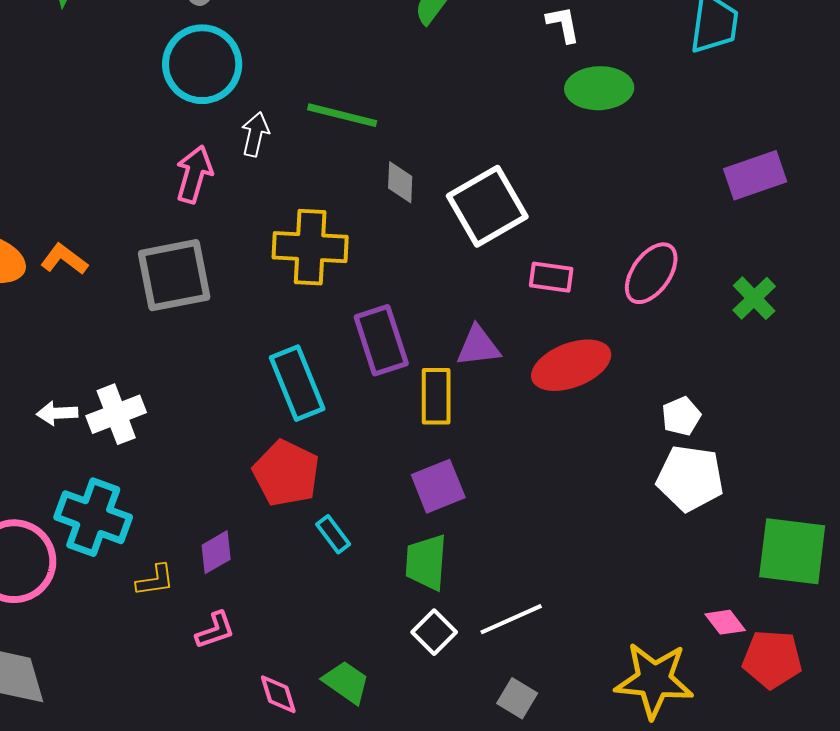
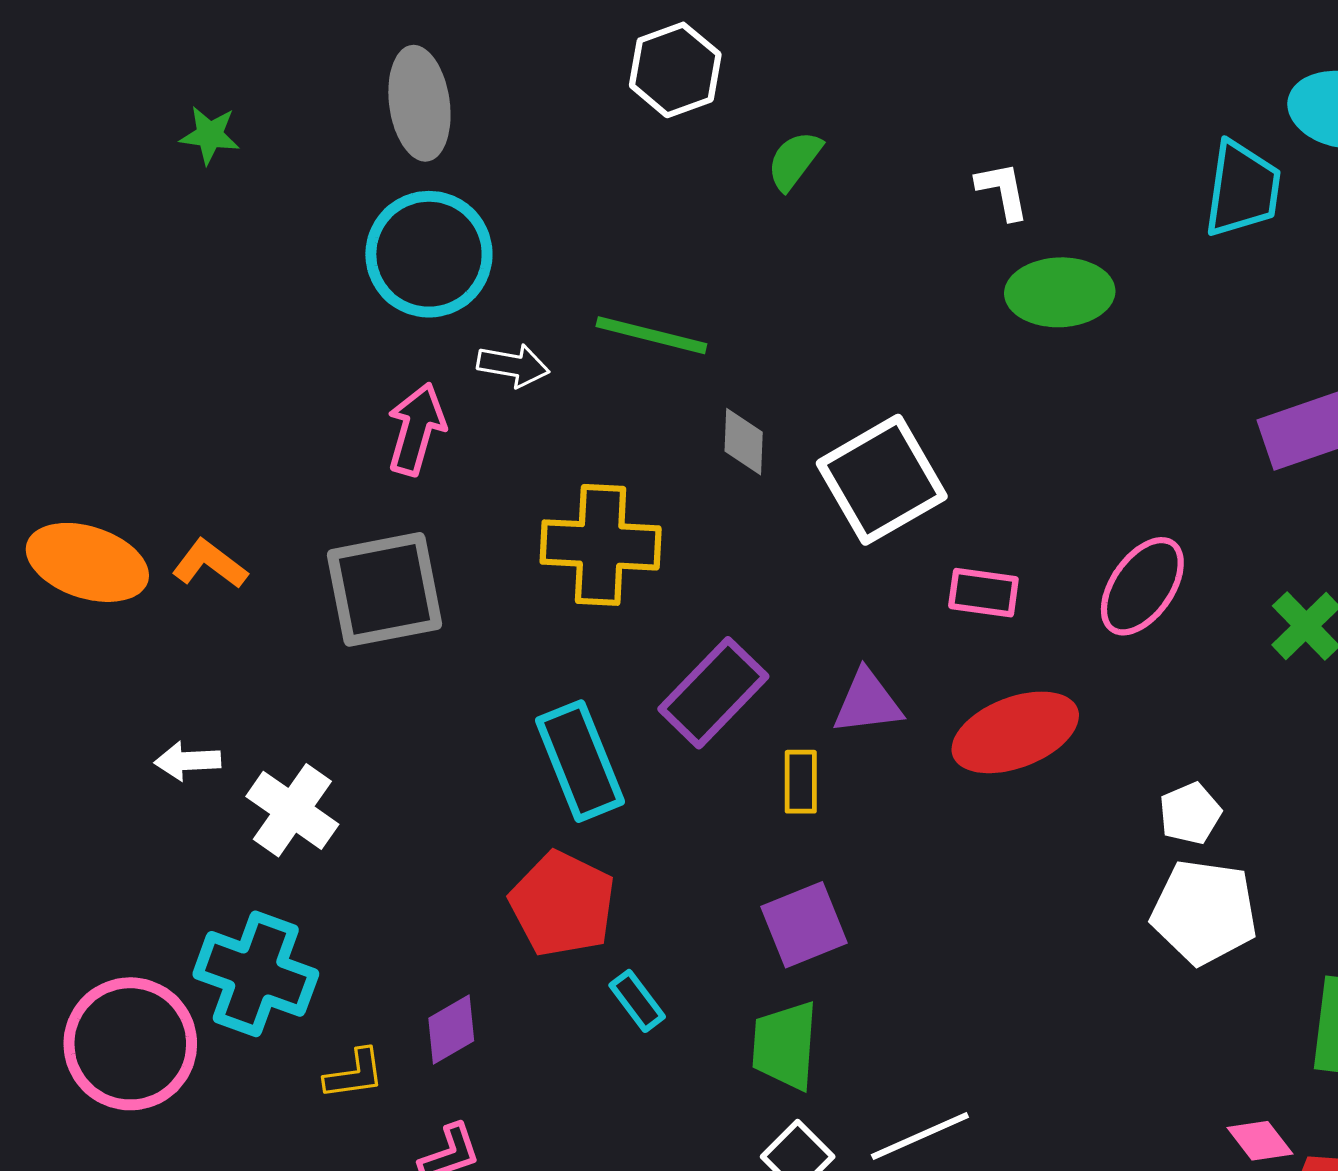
white arrow: (255, 134) -> (513, 365), turned 87
purple rectangle: (381, 340) -> (713, 693), turned 62
yellow rectangle: (436, 396) -> (801, 782), size x0.7
white arrow: (57, 413) -> (187, 761), moved
white cross: (116, 414) -> (292, 810), turned -34

